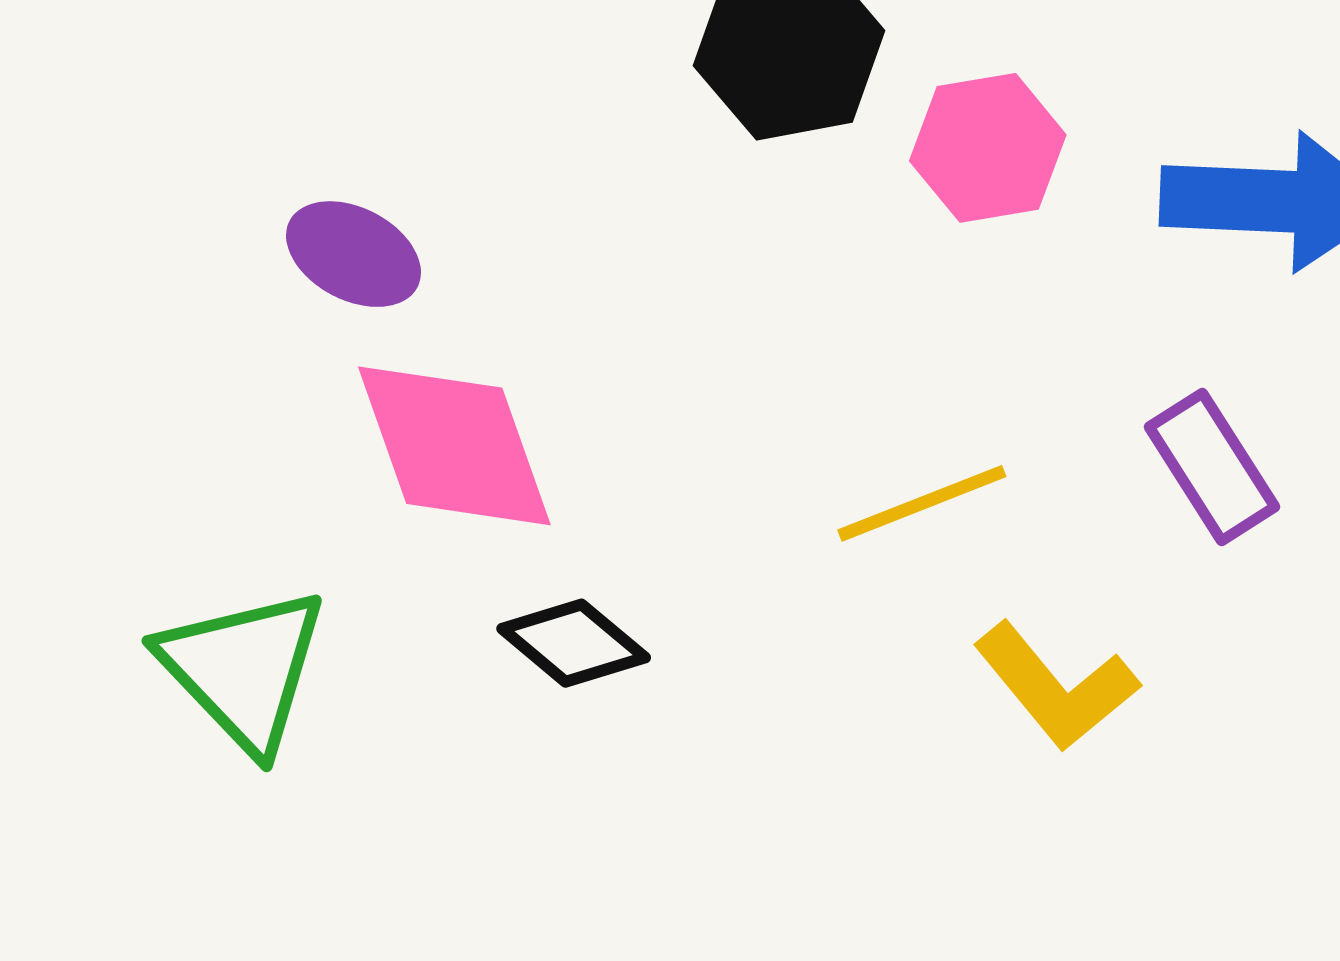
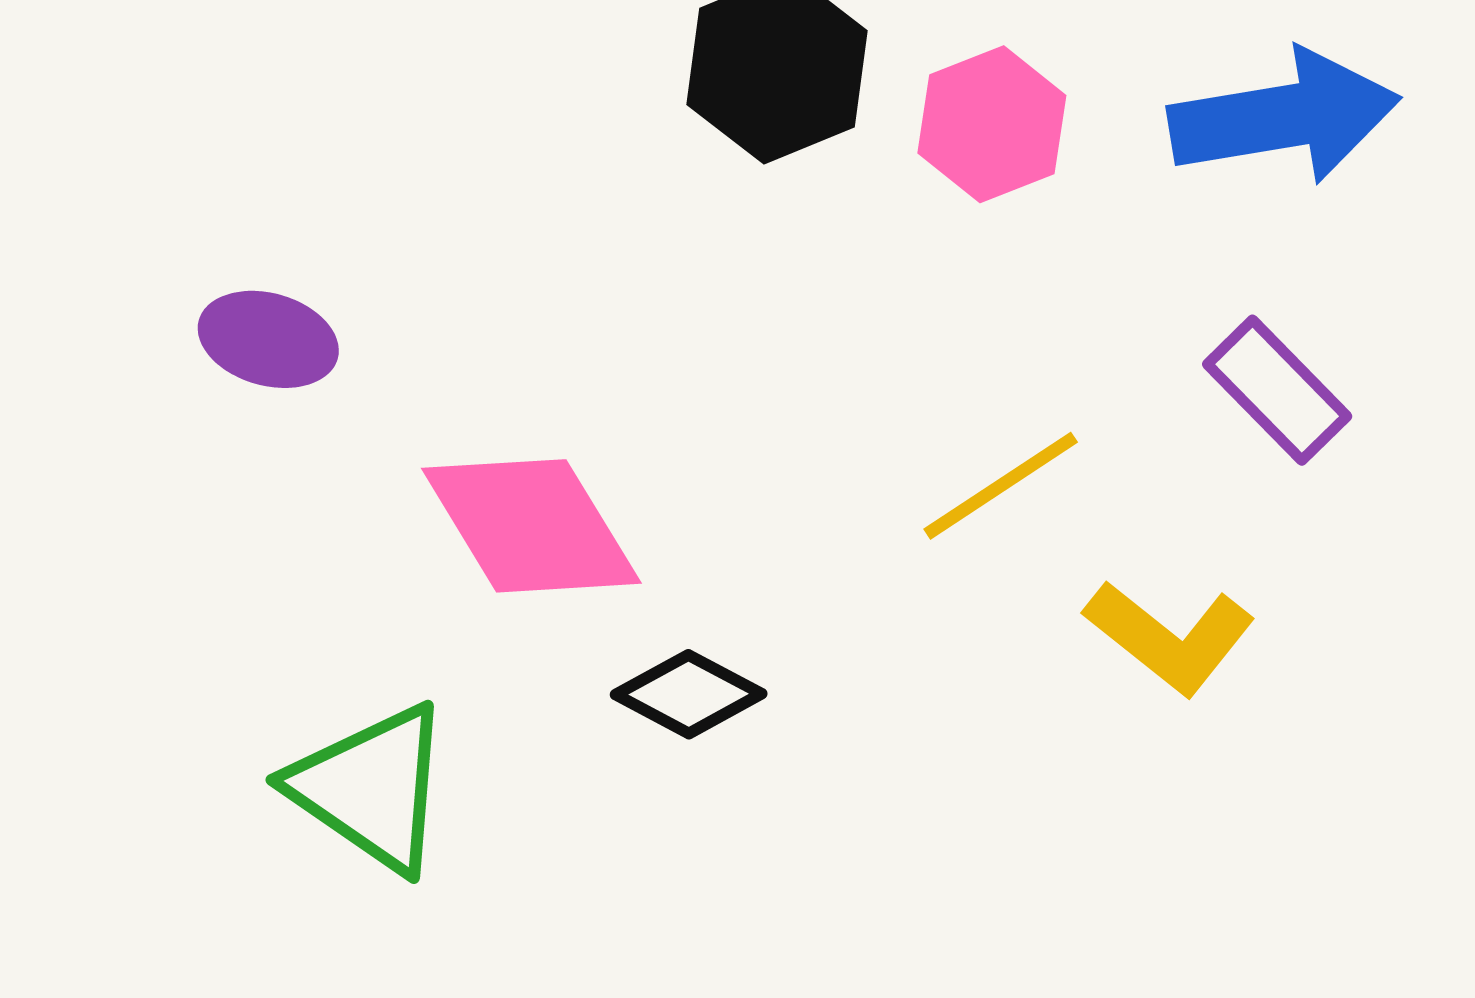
purple ellipse: (353, 254) -> (268, 339), moved

